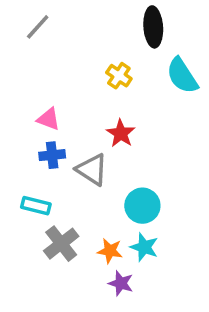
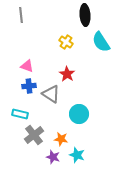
gray line: (38, 27) -> (21, 15), turned -49
cyan star: (144, 247) -> (77, 155), moved
purple star: (121, 283) -> (53, 157), moved

